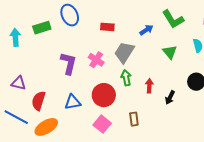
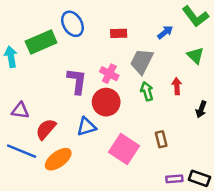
green rectangle: (42, 28) -> (41, 42), size x1.4
red arrow: (149, 86) -> (177, 86), moved
red circle: (104, 95) -> (106, 102), moved
red semicircle: (39, 101) -> (46, 129), turned 30
pink square: (102, 124) -> (124, 149), size x1.4

